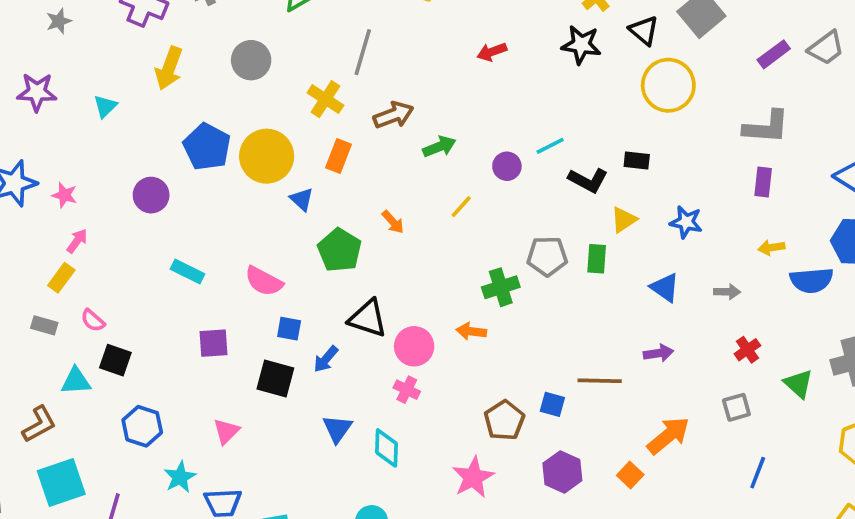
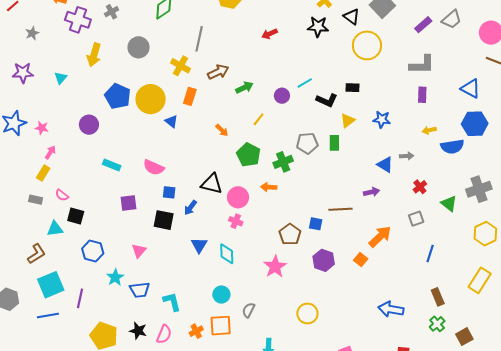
green pentagon: (340, 250) -> (248, 155), moved
blue triangle: (665, 288) -> (385, 165), moved

